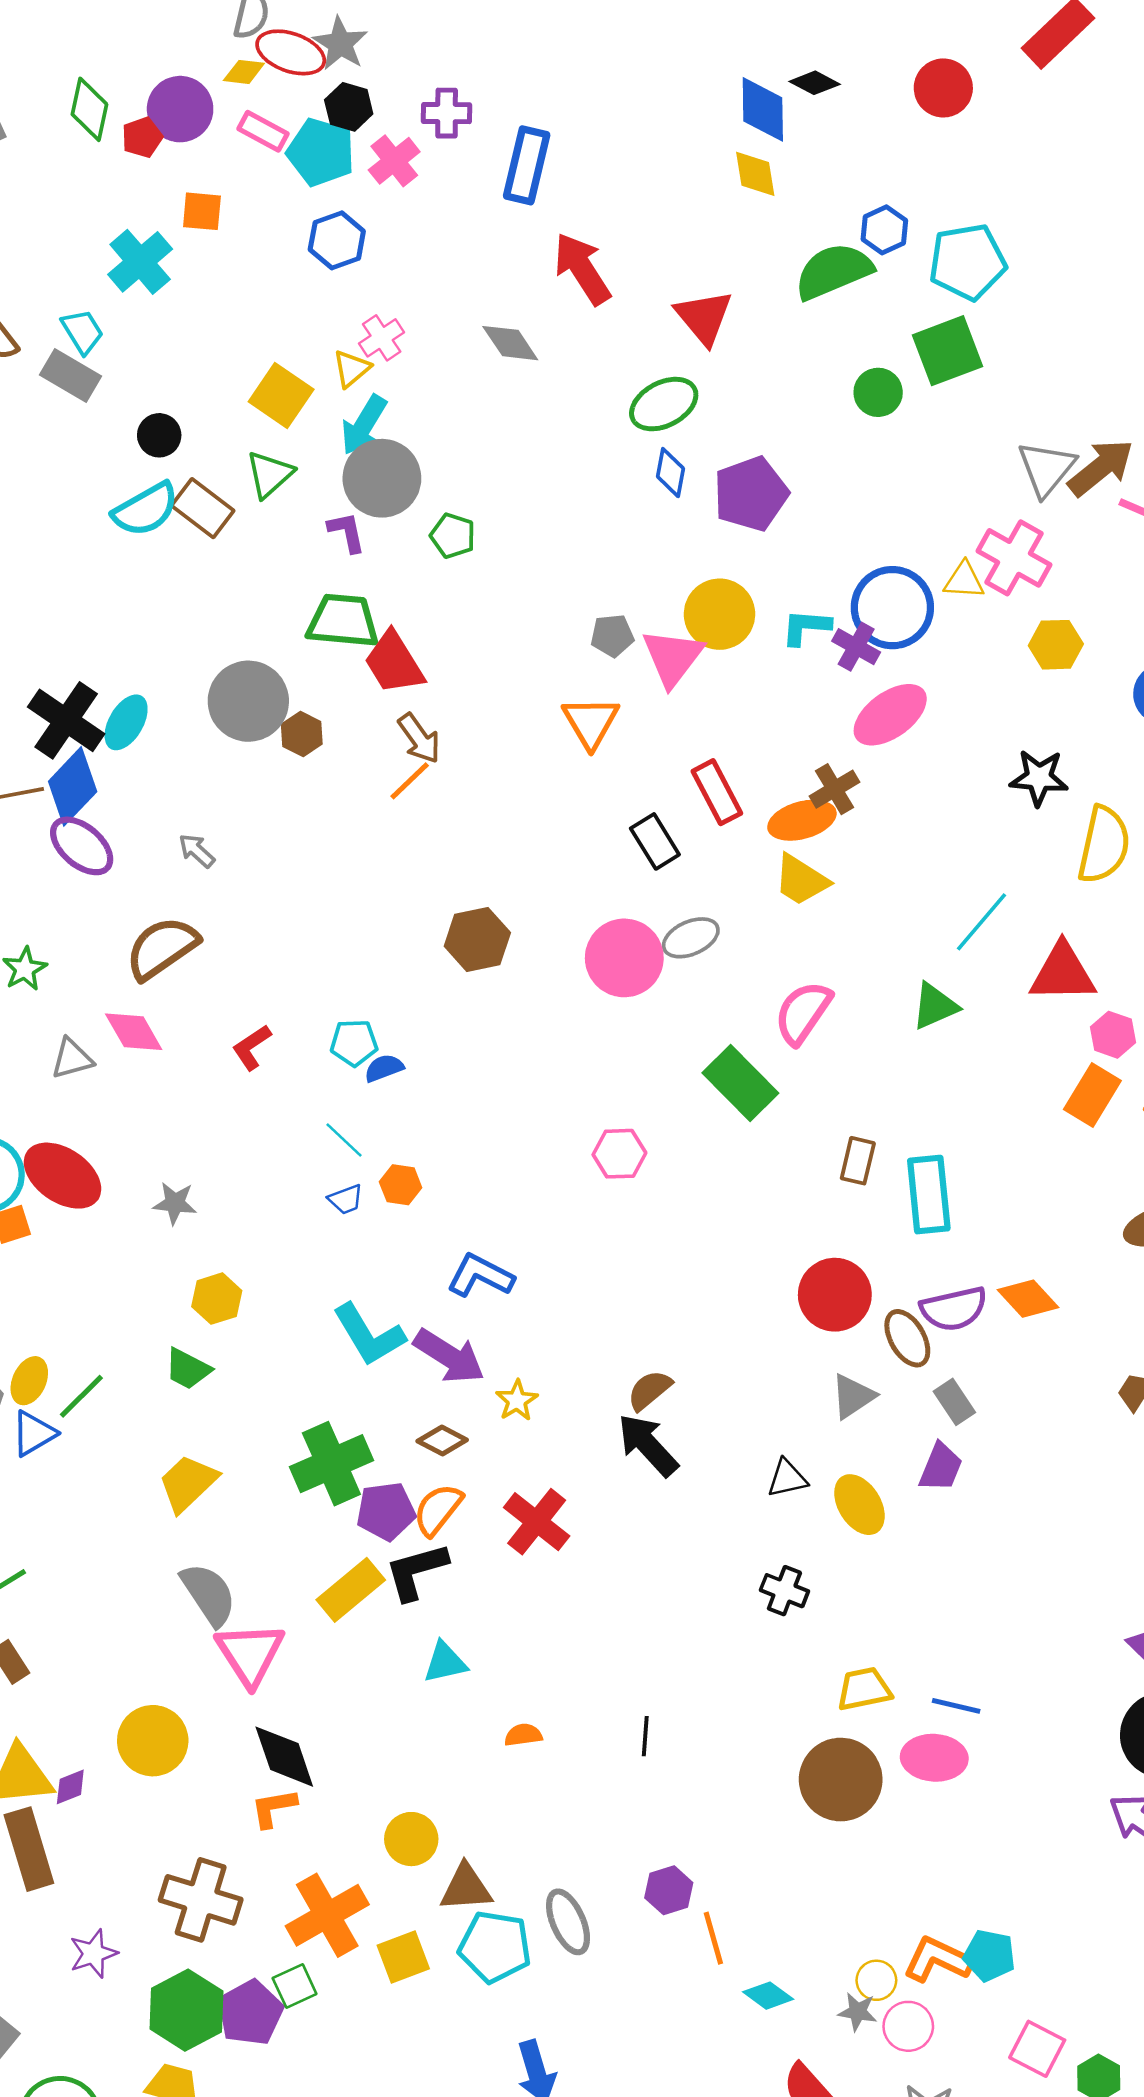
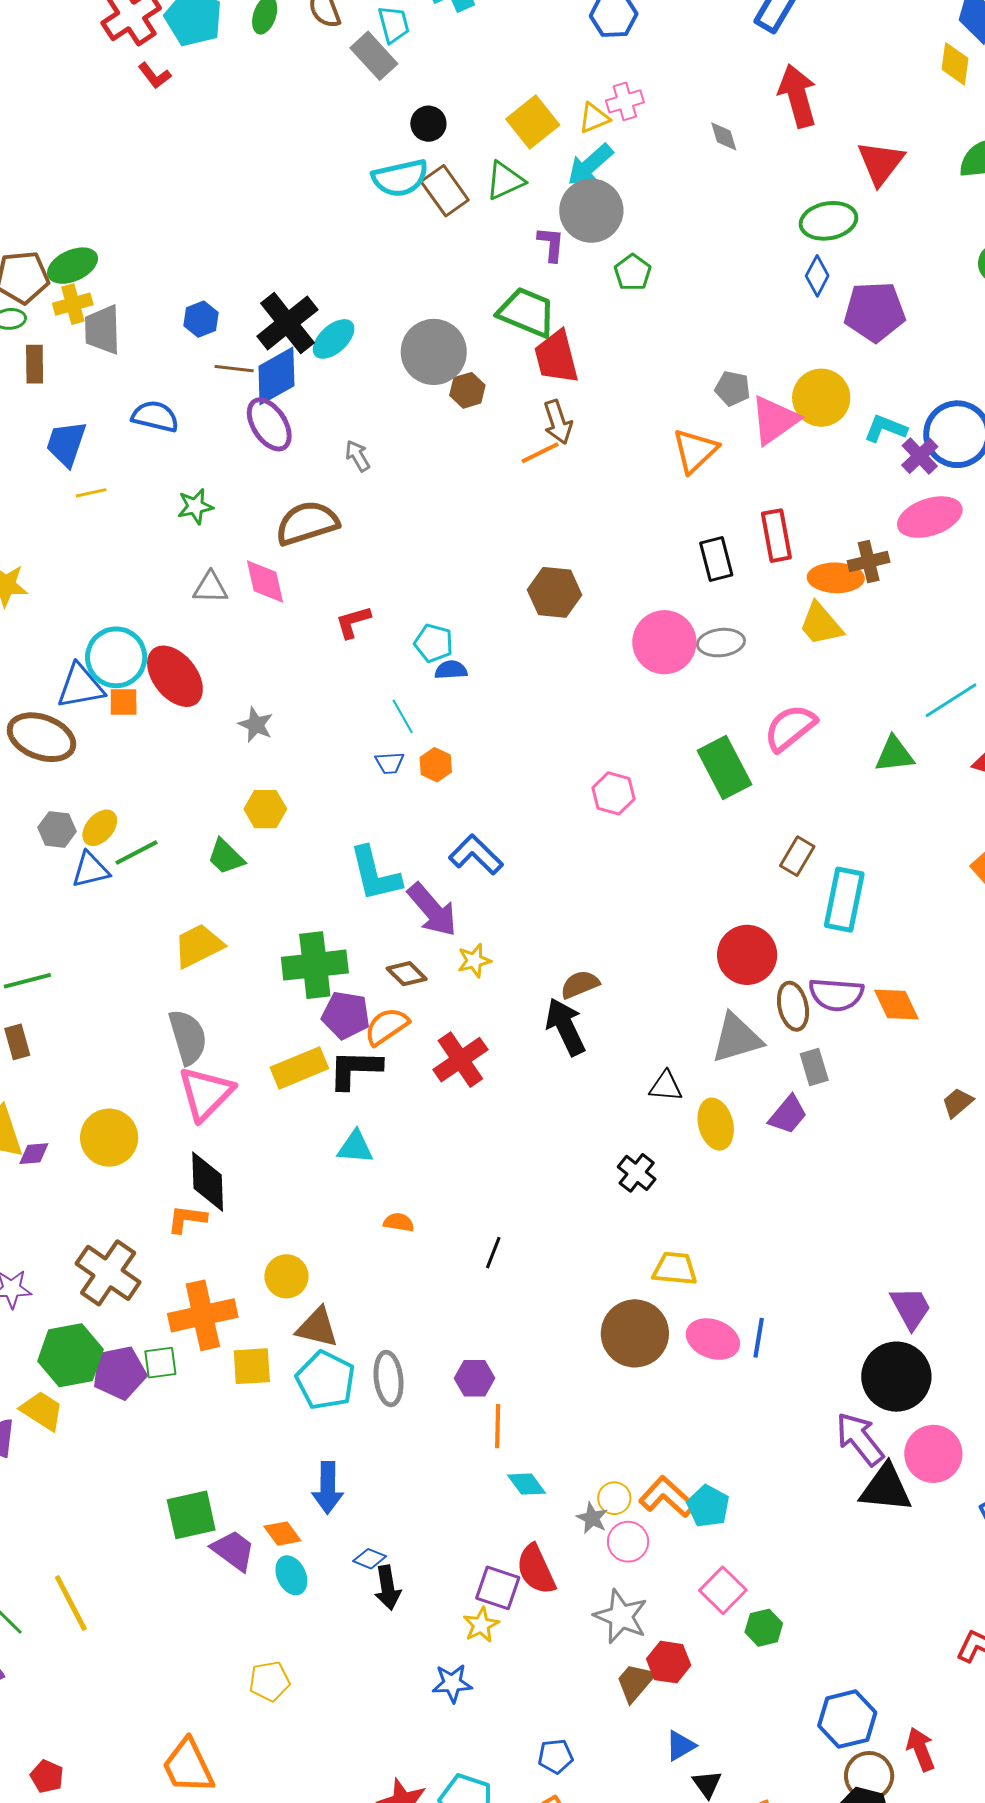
gray diamond: (510, 343) -> (724, 136), size x0.7
gray triangle: (853, 1396) -> (737, 1038), size x1.4
blue line: (956, 1706) -> (759, 1338), moved, turned 69

